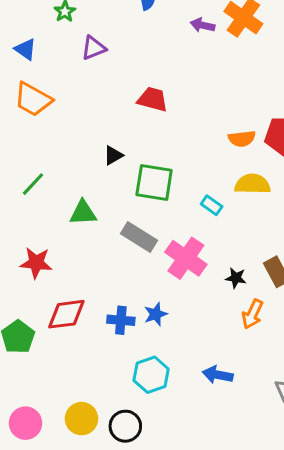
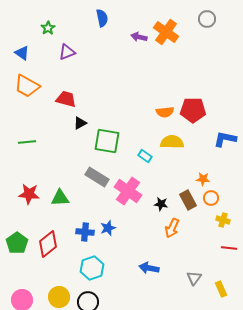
red trapezoid: (153, 99) -> (66, 99), moved
green line: (33, 184) -> (27, 142), turned 42
green triangle: (83, 213) -> (60, 198), moved
red diamond: (66, 314) -> (48, 244), moved, turned -32
cyan hexagon: (151, 375) -> (92, 268), moved

